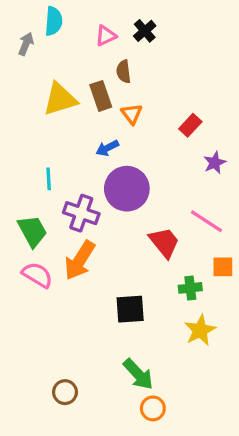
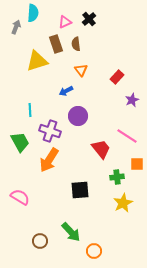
brown rectangle: (101, 96) -> (56, 44), moved
purple circle: (127, 189) -> (78, 116), size x0.7
pink semicircle: (37, 275) -> (20, 197), moved
green arrow: (138, 374) -> (71, 232), moved

